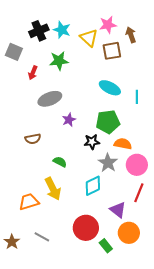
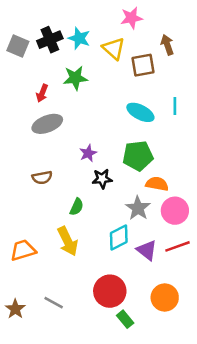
pink star: (108, 25) -> (132, 18), moved
gray square: (14, 52) -> (18, 46), moved
cyan line: (137, 97) -> (175, 106), moved
gray ellipse: (50, 99) -> (47, 124), moved
black star: (92, 142) -> (102, 179), moved
green semicircle: (60, 162) -> (77, 207), turned 88
red line: (139, 193) -> (177, 246), turned 48
orange trapezoid: (29, 202) -> (23, 250), moved
purple triangle: (118, 210) -> (147, 250), moved
green rectangle: (106, 246) -> (125, 319), moved

